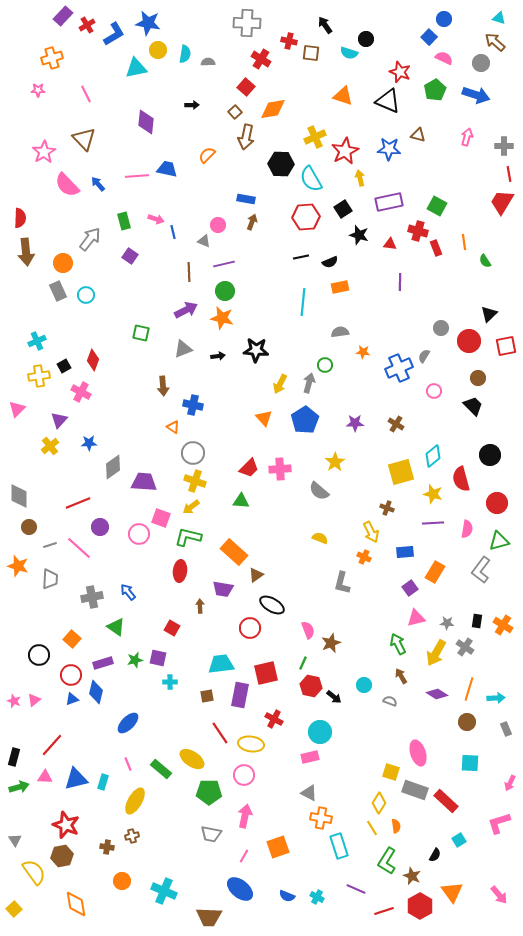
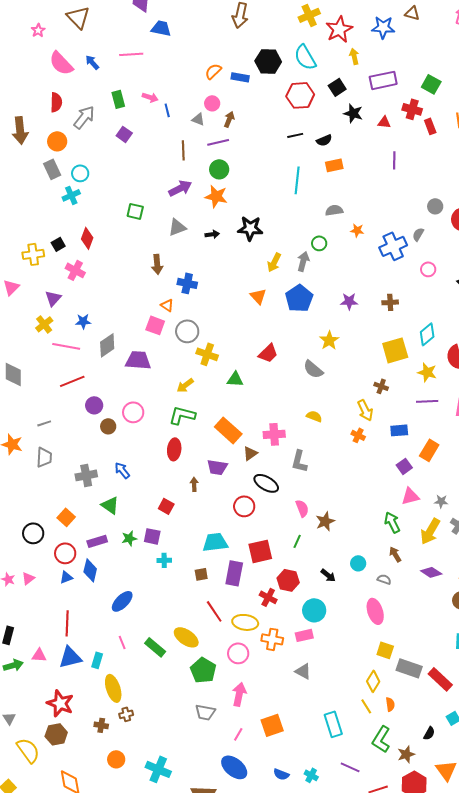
pink star: (44, 152) -> (38, 30), size x0.6
orange semicircle: (207, 155) -> (213, 71), moved
black hexagon: (281, 164) -> (268, 61), moved
blue trapezoid: (167, 169) -> (161, 28), moved
red semicircle: (20, 218) -> (56, 102), moved
brown arrow: (252, 222) -> (229, 119), moved
cyan cross: (37, 341) -> (71, 195), moved
brown cross: (396, 424) -> (390, 302), turned -35
red trapezoid: (249, 468) -> (268, 353), moved
pink cross: (280, 469) -> (274, 434), moved
yellow cross: (195, 481) -> (207, 354), moved
pink square: (161, 518) -> (155, 325), moved
brown circle: (29, 527) -> (108, 426), moved
pink line: (79, 548) -> (66, 346), moved, turned -32
gray L-shape: (342, 583) -> (299, 461), moved
red hexagon: (311, 686) -> (288, 580), moved
red line: (52, 745) -> (67, 623), moved, turned -40
pink ellipse: (418, 753) -> (375, 611), moved
green pentagon: (209, 792) -> (203, 670), turned 30
yellow ellipse: (135, 801) -> (113, 688), moved, turned -48
orange cross: (321, 818) -> (272, 639), moved
brown star: (412, 876) -> (406, 754), turned 30

